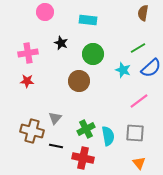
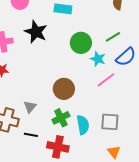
black star: (61, 43) -> (36, 32), size x1.6
green circle: (93, 54) -> (81, 43), moved
brown circle: (79, 81) -> (64, 89), moved
pink line: (139, 101) -> (106, 80), moved

